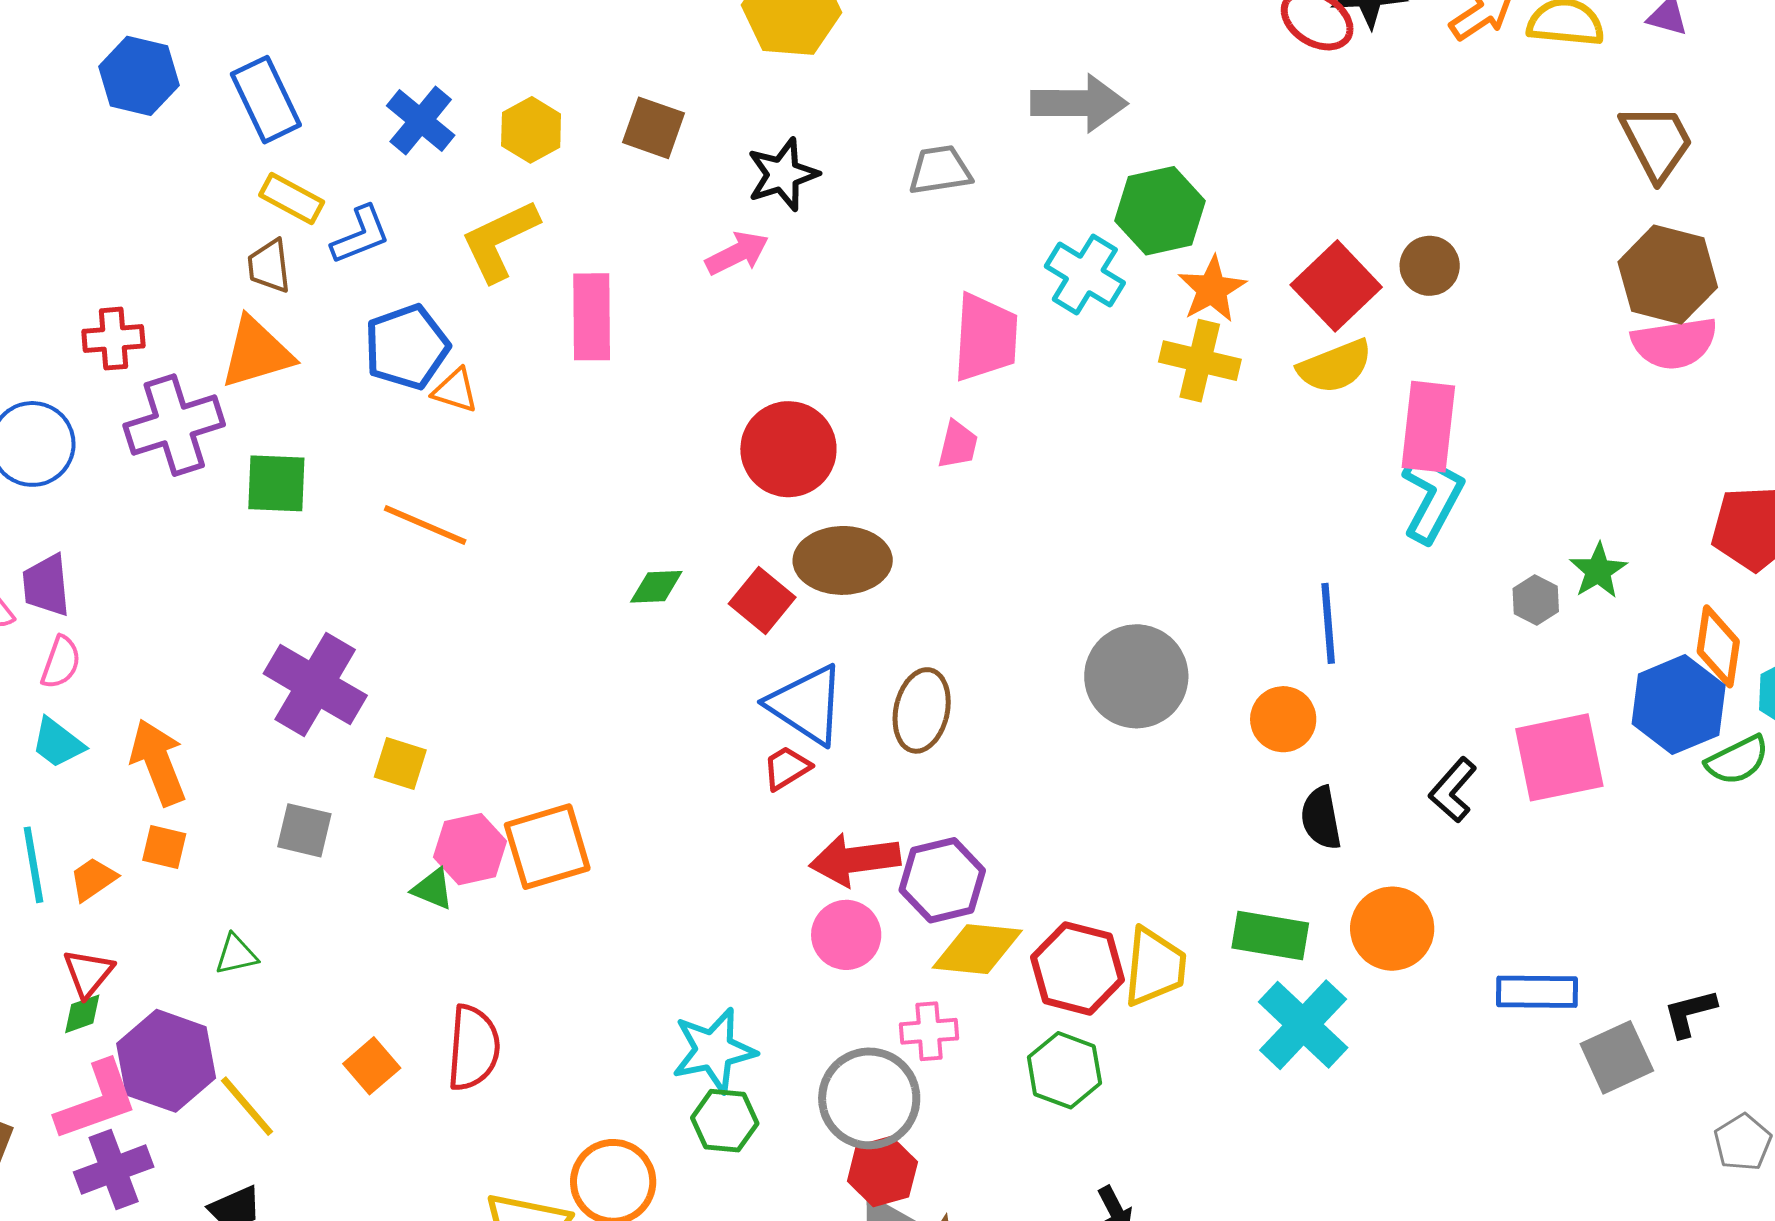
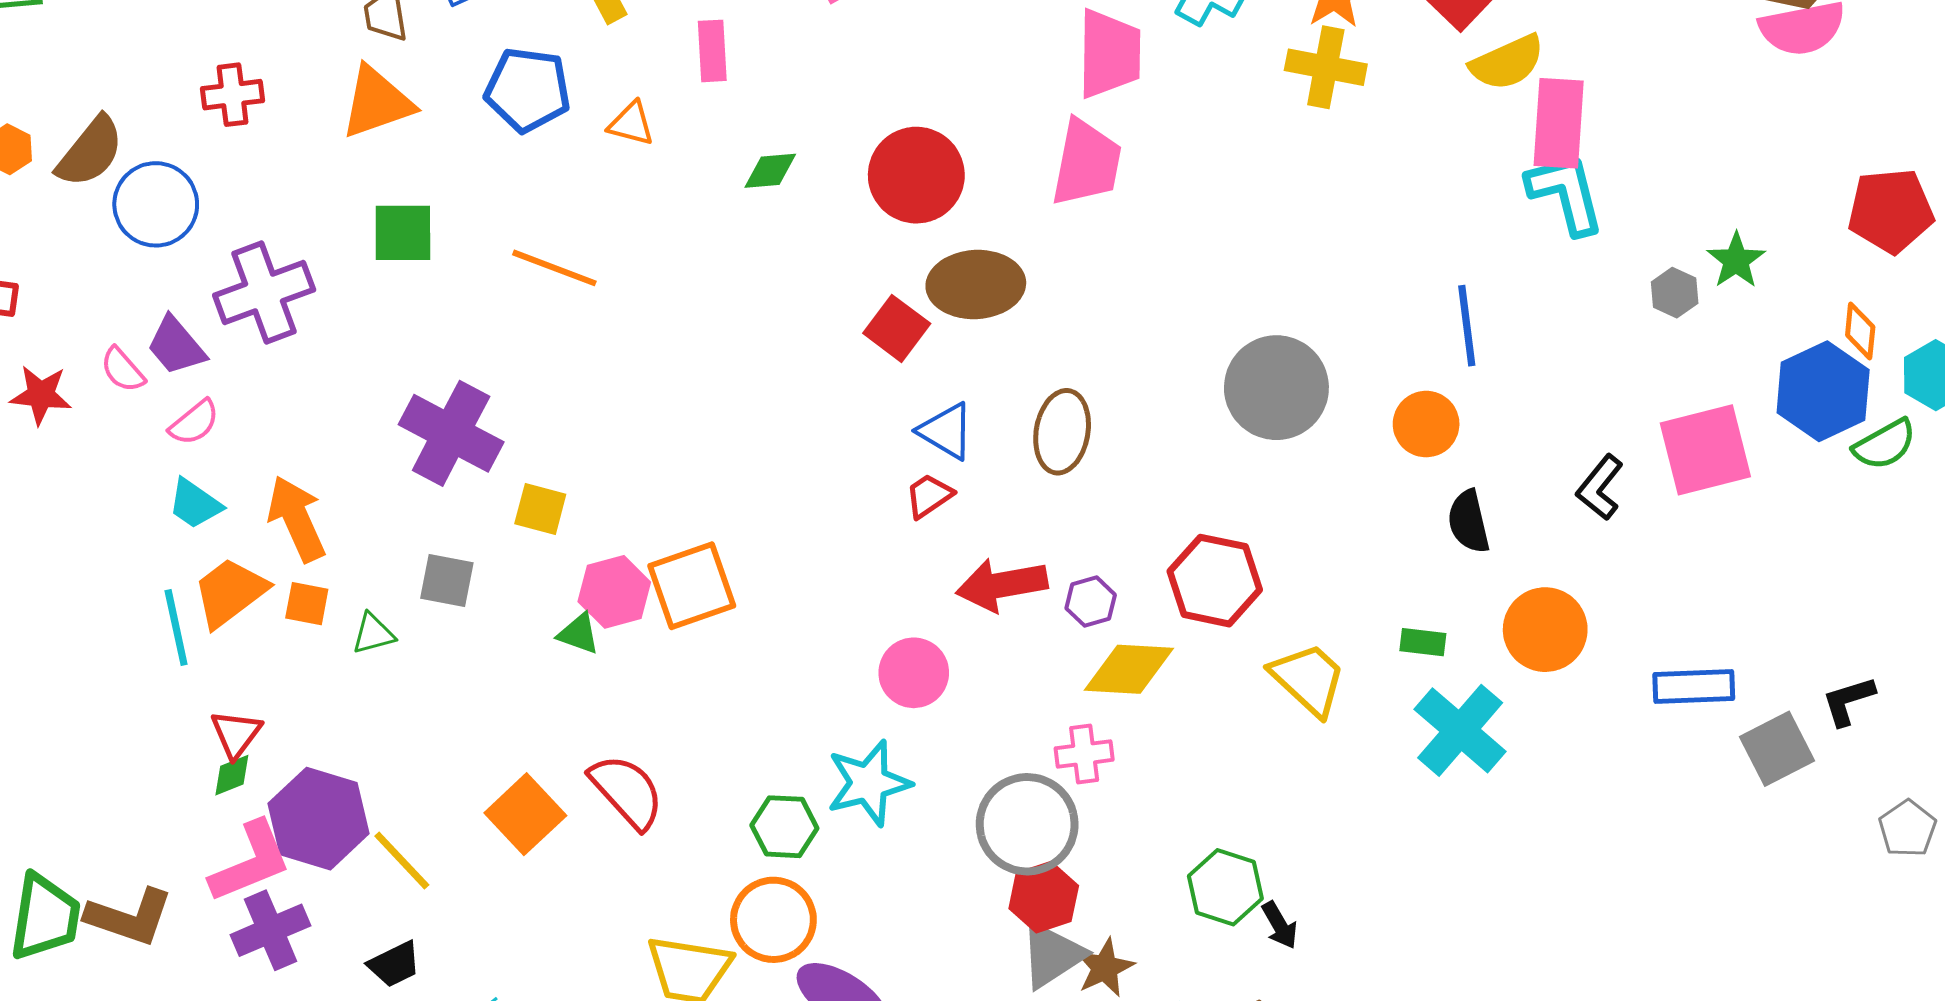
pink rectangle: (592, 317) -> (712, 51), size x0.7
blue pentagon: (407, 347) -> (528, 90), turned 30
yellow semicircle: (1335, 366) -> (1507, 63), moved
orange triangle: (455, 390) -> (631, 124), moved
purple cross: (174, 425) -> (264, 292), moved
pink trapezoid: (958, 445) -> (1086, 163), size x1.8
cyan L-shape: (1432, 497) -> (1566, 193), turned -40
purple trapezoid: (46, 585) -> (176, 346), turned -32
green diamond: (656, 587) -> (770, 171), moved
orange diamond: (1718, 646) -> (1860, 331), size x0.7
pink semicircle: (61, 662) -> (194, 423), turned 34
blue triangle: (807, 705) -> (946, 431), size x0.7
orange trapezoid: (93, 879) -> (230, 592), moved, size x1.6
purple hexagon: (942, 880) -> (1091, 602), size x0.6
pink circle: (846, 935) -> (914, 673), moved
green rectangle: (1270, 936) -> (1423, 642), size x0.6
green triangle: (236, 955) -> (373, 634), moved
yellow trapezoid: (1155, 967) -> (1308, 679), turned -50
red hexagon: (1078, 968) -> (1215, 581), moved
red semicircle: (473, 1048) -> (627, 791), turned -44
orange square: (372, 1066) -> (525, 814), size x1.4
green hexagon: (1064, 1070) -> (1225, 887), moved
green hexagon: (725, 1121) -> (784, 827), moved

